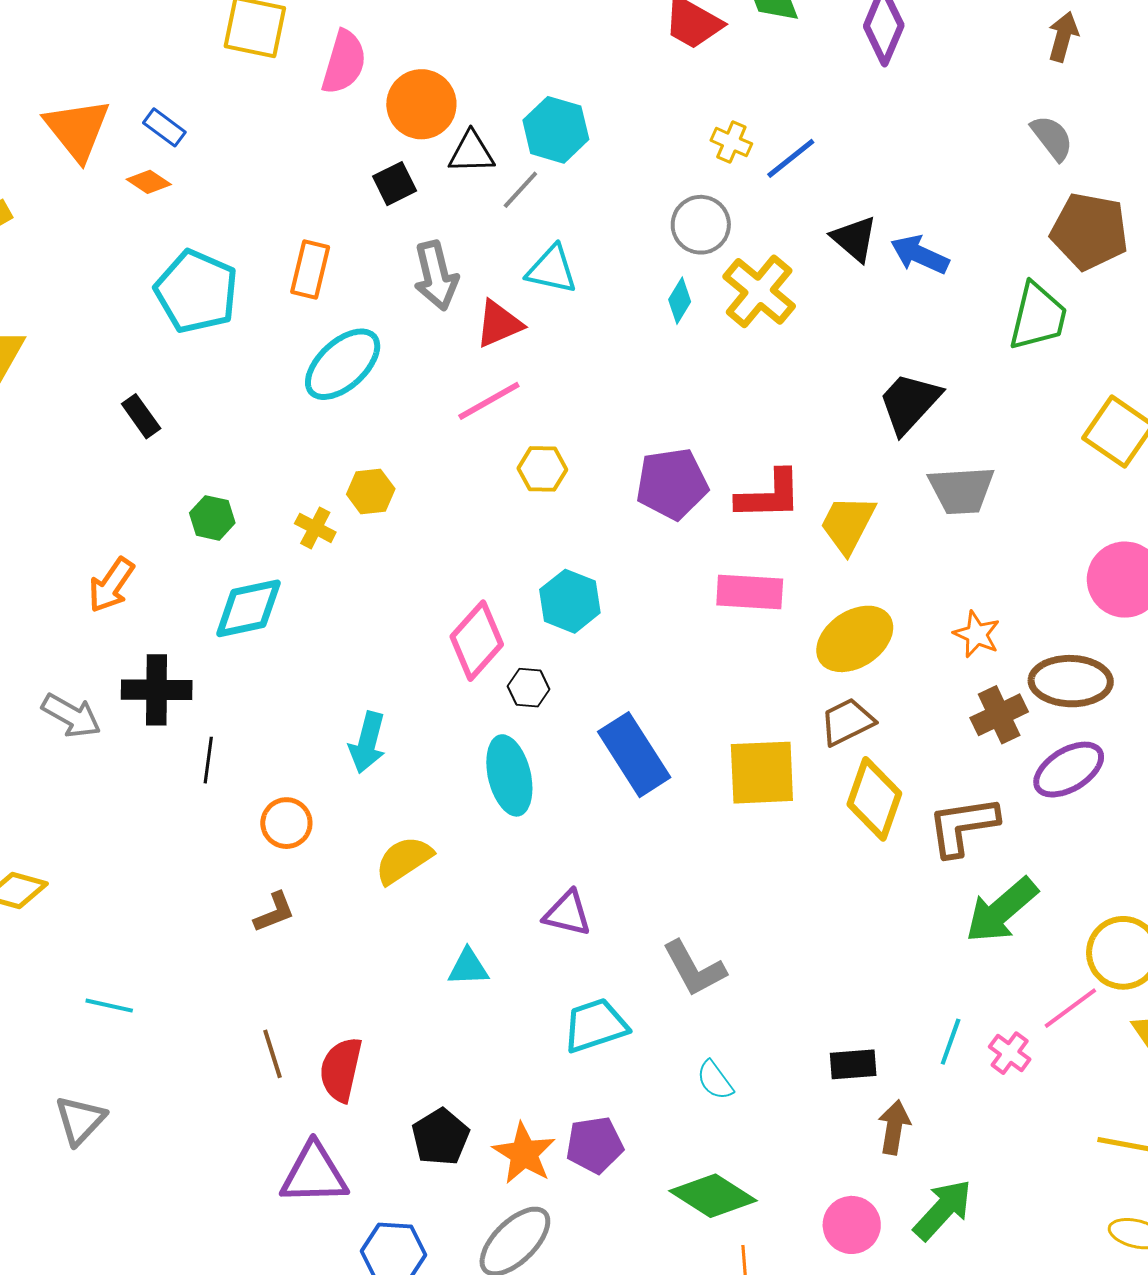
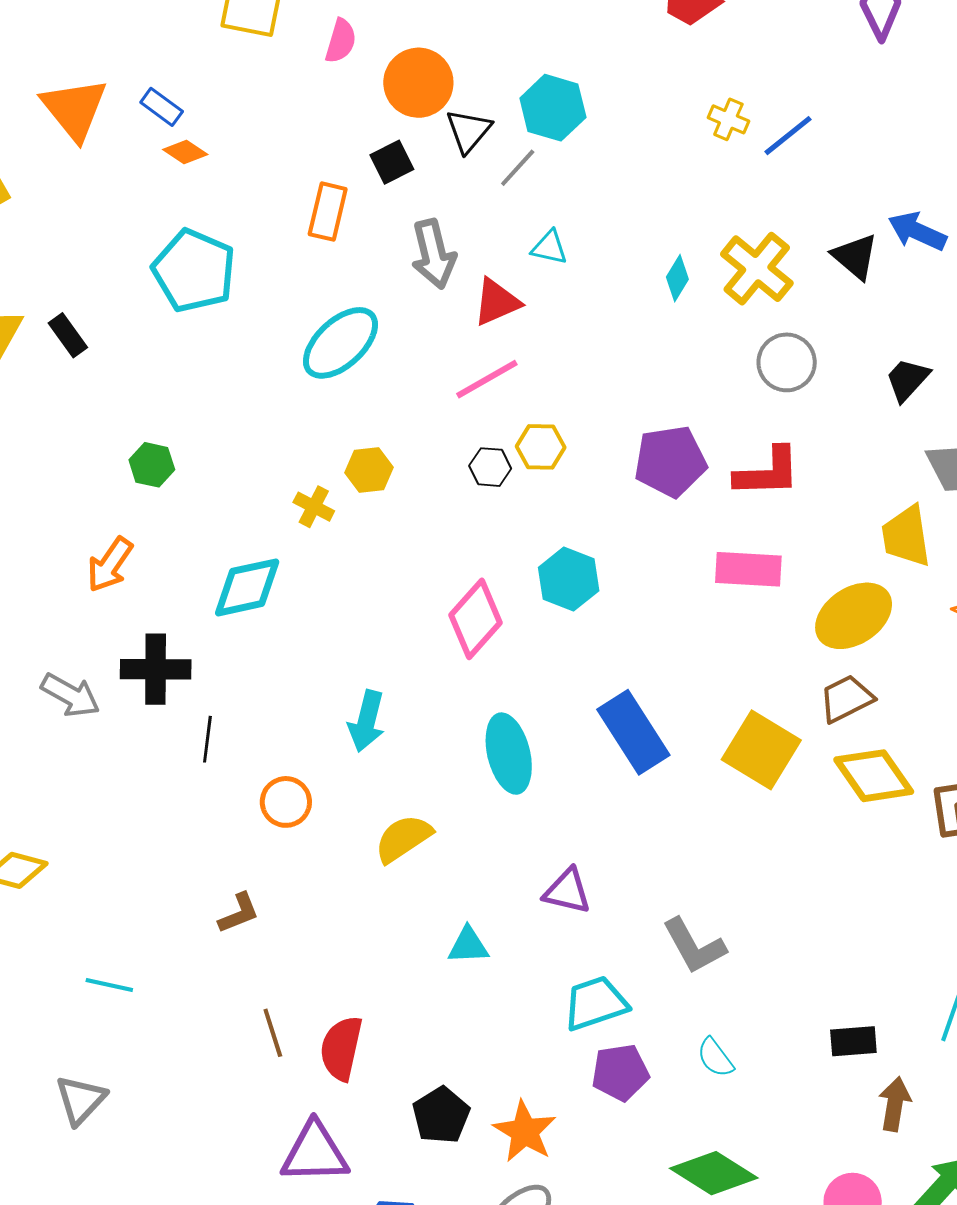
pink semicircle: (344, 62) -> (341, 41), size x0.7
black triangle: (471, 152) -> (469, 131), turned -48
orange diamond: (149, 182) -> (185, 152), moved
gray circle: (701, 225) -> (787, 362), moved
black triangle: (854, 239) -> (855, 256), moved
orange rectangle: (310, 270) -> (328, 212), moved
cyan triangle: (552, 270) -> (549, 248), size x0.7
black trapezoid: (909, 403) -> (907, 380), size x0.7
black rectangle: (141, 416) -> (68, 335), moved
green hexagon: (212, 518) -> (152, 465), moved
yellow trapezoid: (848, 524) -> (906, 536), moved, turned -36
black hexagon: (529, 688) -> (490, 467), moved
yellow square: (762, 773) -> (761, 750), turned 34
yellow diamond: (874, 799) -> (874, 776), turned -54
brown L-shape: (274, 912) -> (239, 913), moved
purple pentagon: (595, 1145) -> (620, 1072), moved

